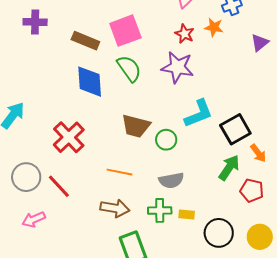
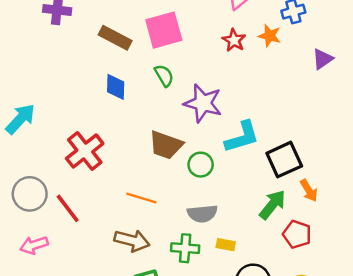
purple star: (177, 67) -> (203, 103), moved
green semicircle: (129, 68) -> (164, 76), size x0.7
blue diamond: (90, 82) -> (116, 87), size x0.7
yellow rectangle: (187, 215) -> (226, 245), moved

